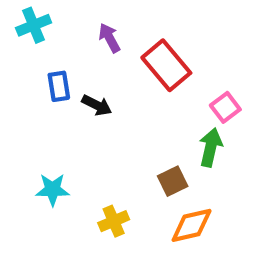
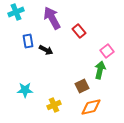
purple arrow: (109, 38) -> (52, 18), size x1.6
red rectangle: (166, 65) -> (79, 31), size x0.6

